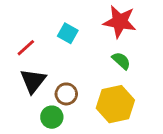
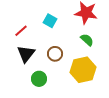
brown circle: (66, 94) -> (55, 54), moved

